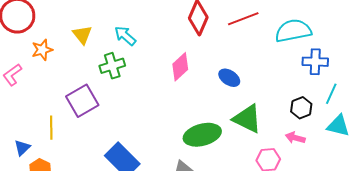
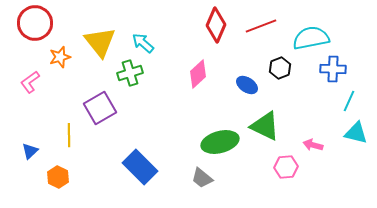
yellow triangle: (82, 35) -> (100, 42), size x1.6
black hexagon: (301, 108) -> (280, 68), moved
blue triangle: (22, 148) -> (30, 151), moved

